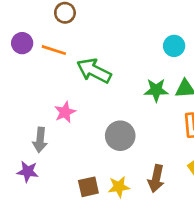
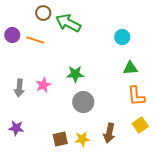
green arrow: (94, 71) -> (68, 23), moved
green star: (156, 90) -> (75, 74), moved
gray arrow: (40, 140) -> (19, 88), moved

